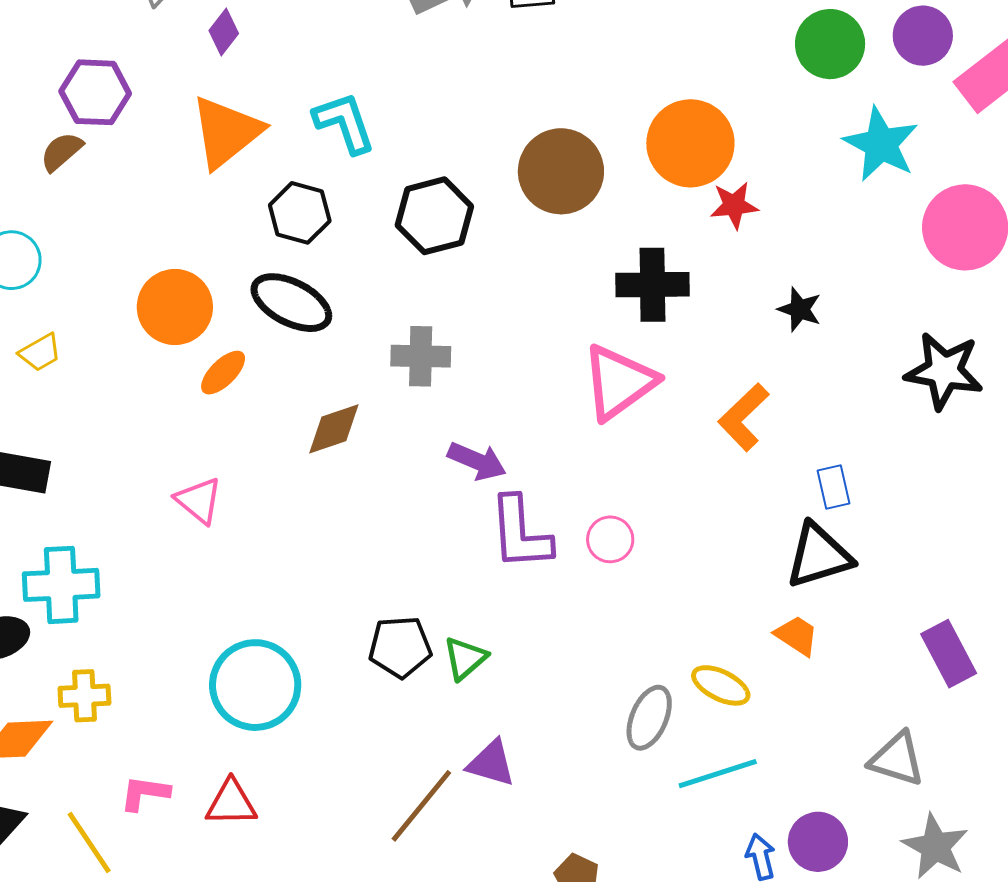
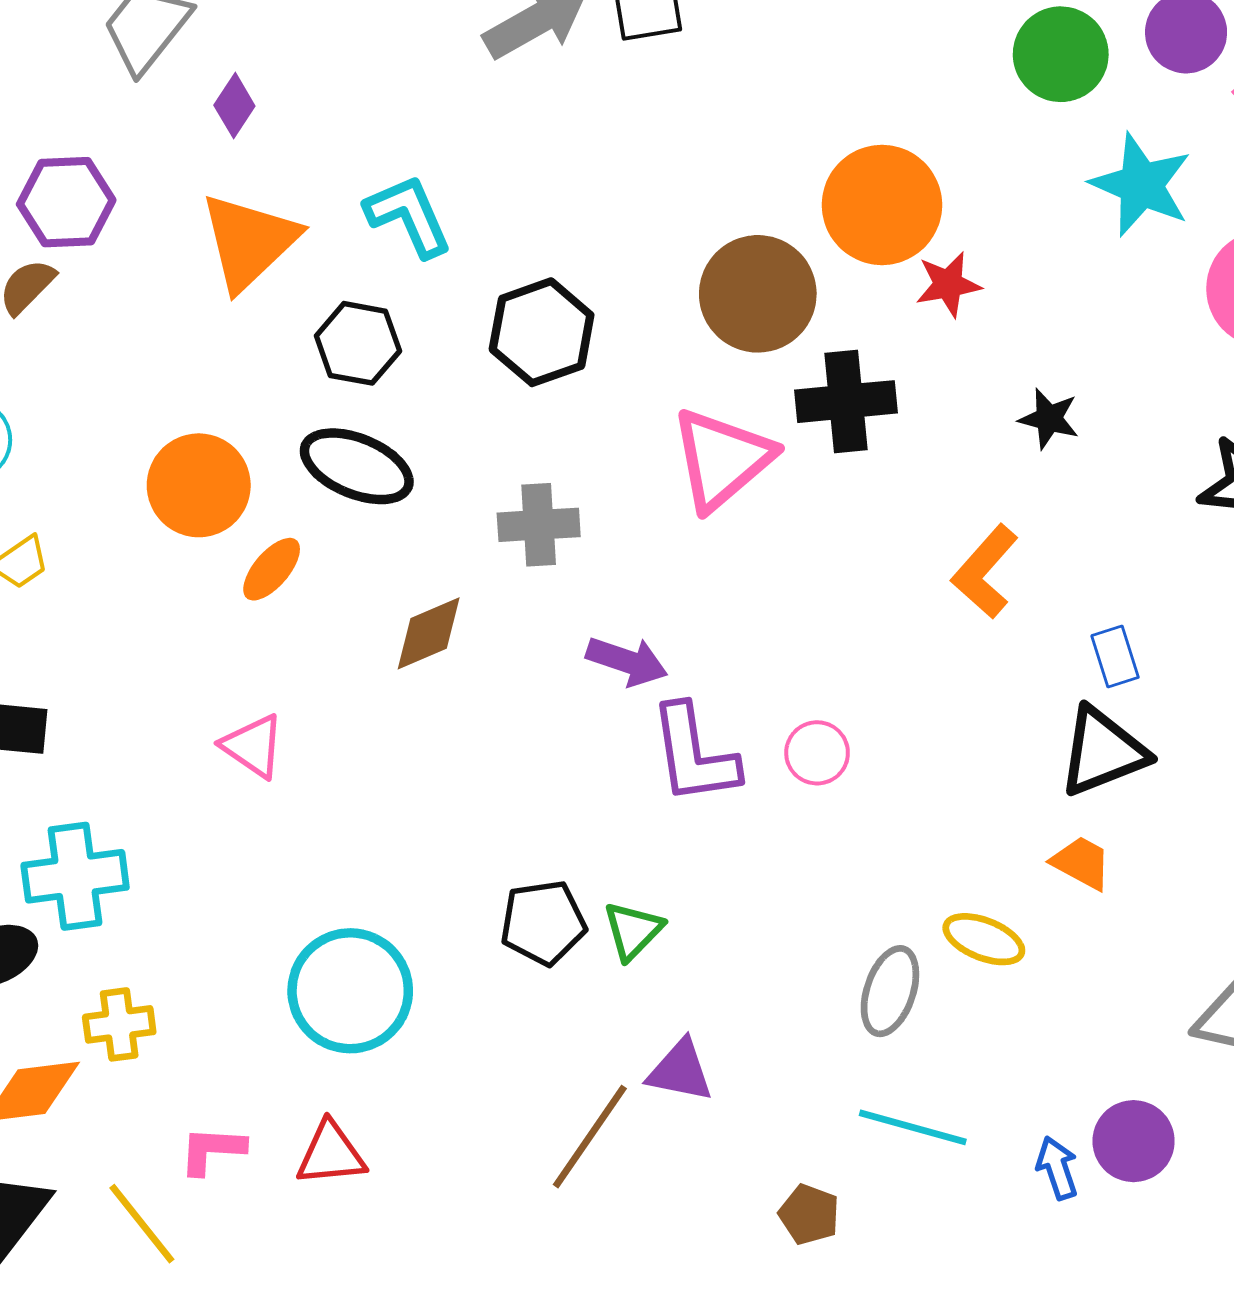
brown circle: (561, 171) -> (758, 294), moved
pink triangle: (619, 382) -> (722, 459), moved
cyan line: (718, 774) -> (913, 1127), moved, turned 38

